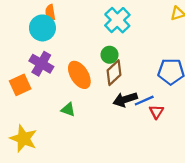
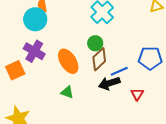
blue line: (144, 101) -> (119, 71), moved
green triangle: (68, 110) -> (67, 92), moved

